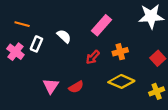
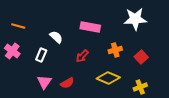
pink rectangle: (101, 25) -> (90, 27), turned 60
white rectangle: (36, 44) -> (41, 55), moved
orange cross: (120, 52) -> (115, 50), moved

